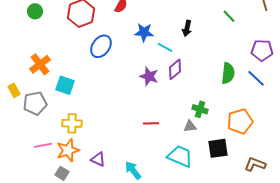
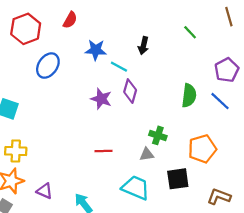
purple pentagon: (262, 50) -> (227, 70), turned -30
purple diamond: (175, 69) -> (130, 91), turned -35

